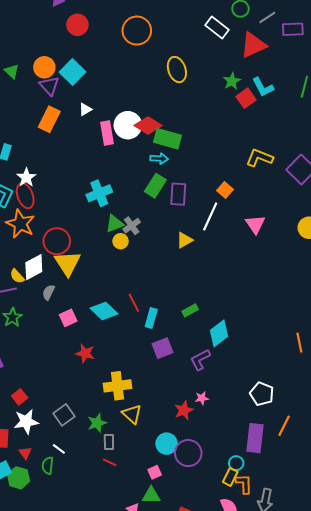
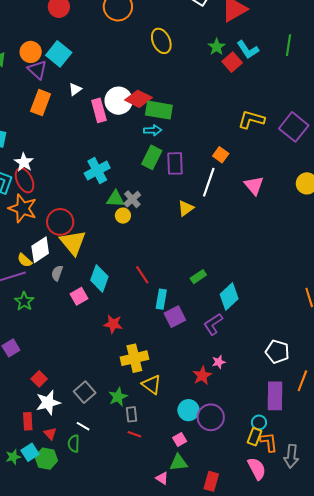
green triangle: (115, 224) -> (115, 199), turned 30
cyan diamond: (104, 311) -> (99, 278), moved, turned 72
cyan rectangle: (151, 318) -> (161, 299), moved
red star: (85, 353) -> (113, 324), moved

